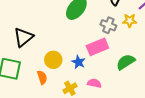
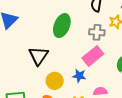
black triangle: (23, 37) -> (38, 56), moved

